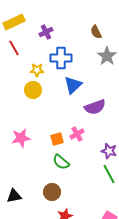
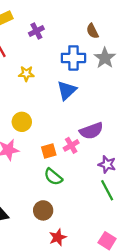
blue cross: (61, 58) -> (73, 58), moved
yellow circle: (33, 90) -> (22, 122), moved
purple semicircle: (95, 107) -> (91, 131), moved

